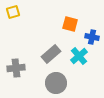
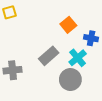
orange square: (70, 24) -> (68, 25), turned 35
gray circle: (56, 83) -> (70, 80), moved

